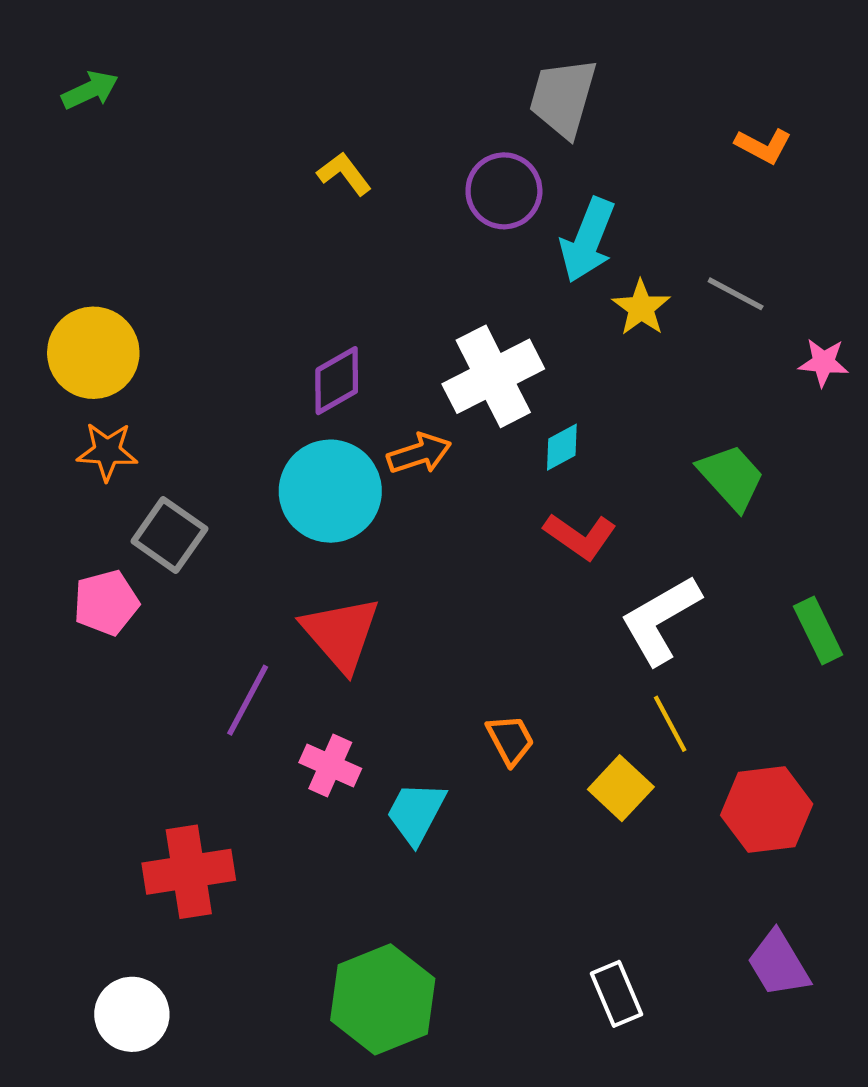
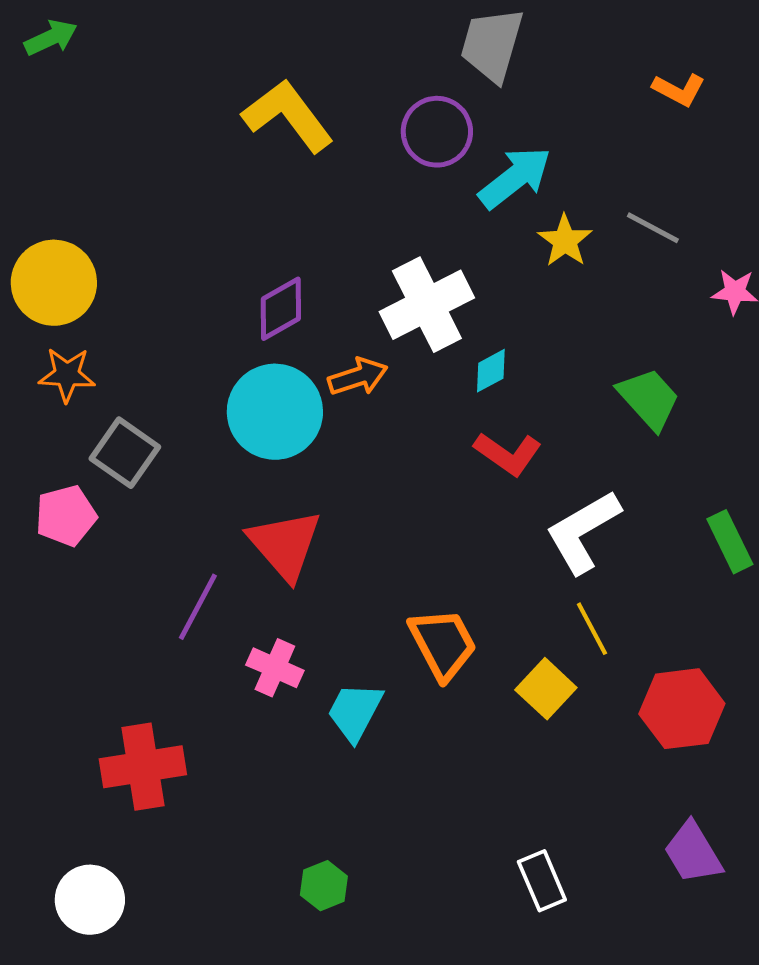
yellow L-shape: (344, 174) -> (288, 116), size x1.8
cyan arrow: (588, 240) -> (515, 178), turned -150
orange trapezoid: (510, 740) -> (443, 644), size x1.5
green hexagon: (383, 999) -> (324, 886), size x0.5

